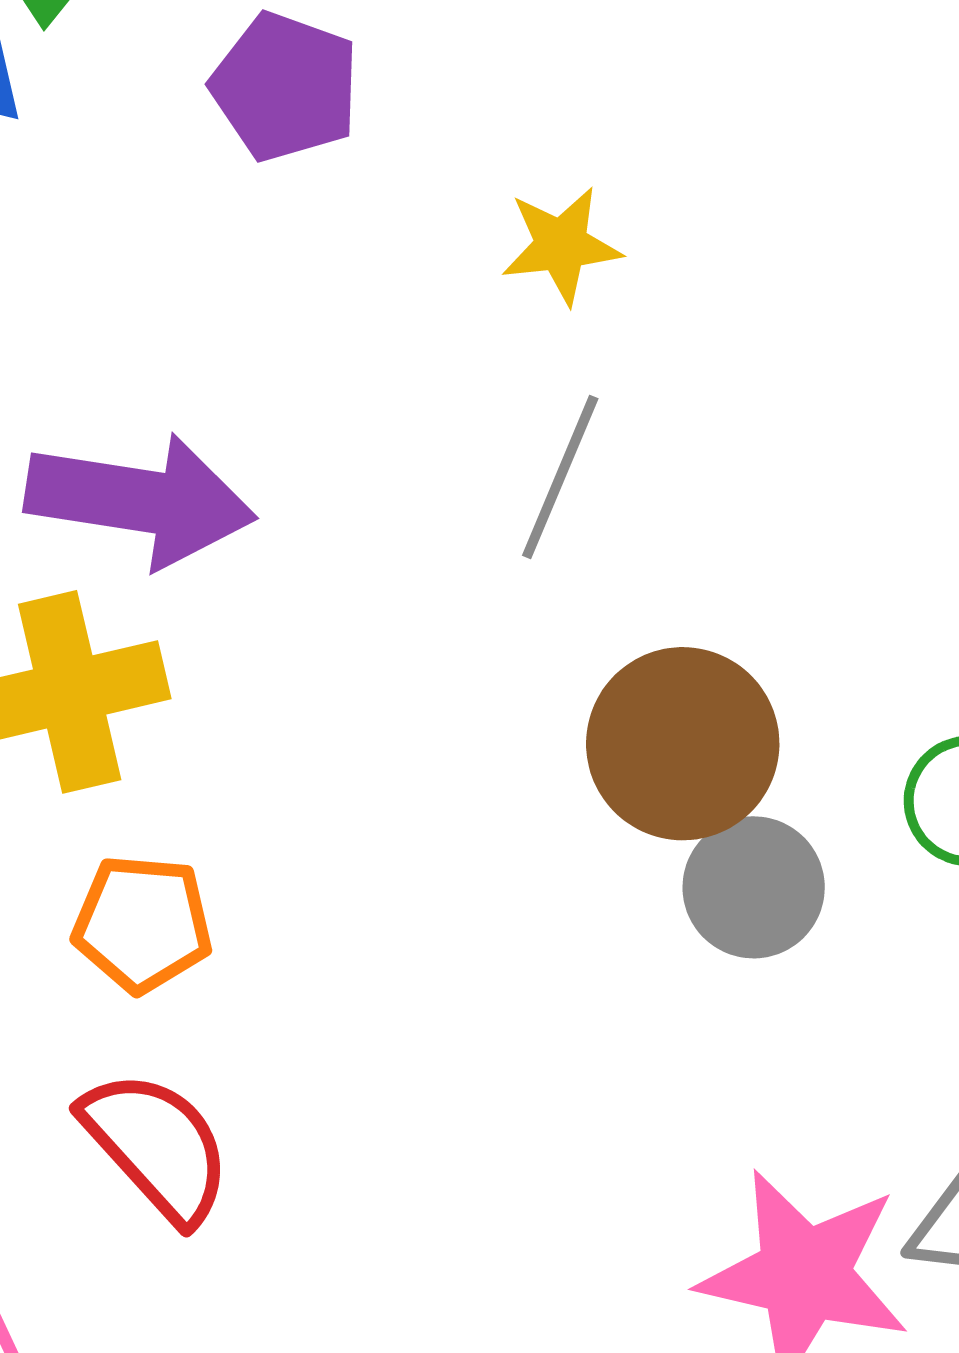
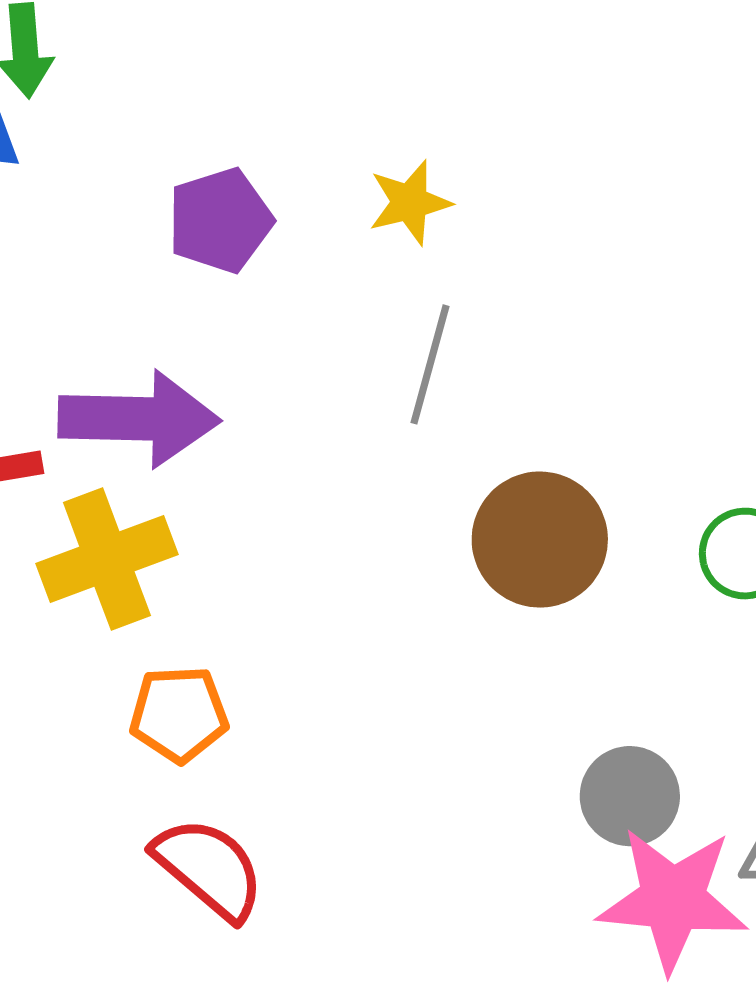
purple pentagon: (285, 87) -> (220, 220), moved, turned -30
gray circle: (754, 887) -> (630, 796), moved

